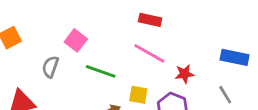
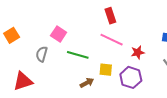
red rectangle: (150, 20) -> (110, 16), turned 63

